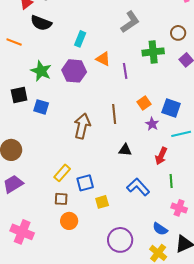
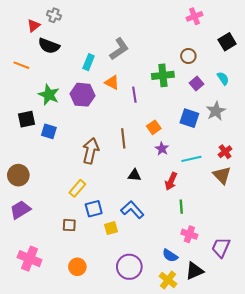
gray L-shape: (130, 22) -> (119, 49), moved
blue square: (171, 108) -> (189, 118), moved
yellow rectangle: (62, 173) -> (77, 188), moved
blue L-shape: (138, 187) -> (132, 210), moved
orange circle: (69, 221) -> (77, 267), moved

